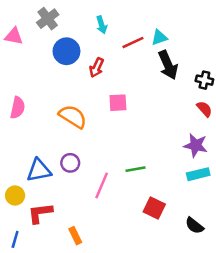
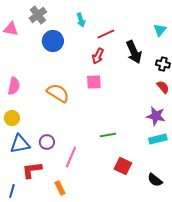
cyan triangle: (159, 37) -> (160, 30), moved, turned -32
red arrow: (97, 68) -> (98, 56), moved
purple circle: (70, 163) -> (47, 142), moved
blue triangle: (39, 170) -> (20, 144), moved
pink line: (102, 185) -> (71, 157), moved
yellow circle: (15, 195) -> (12, 118), moved

